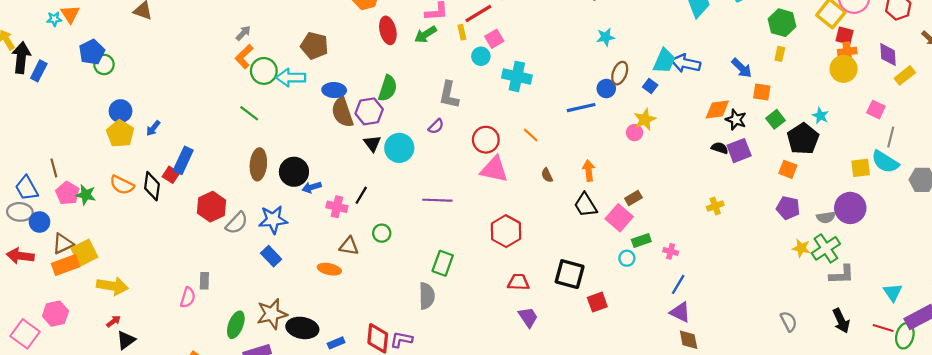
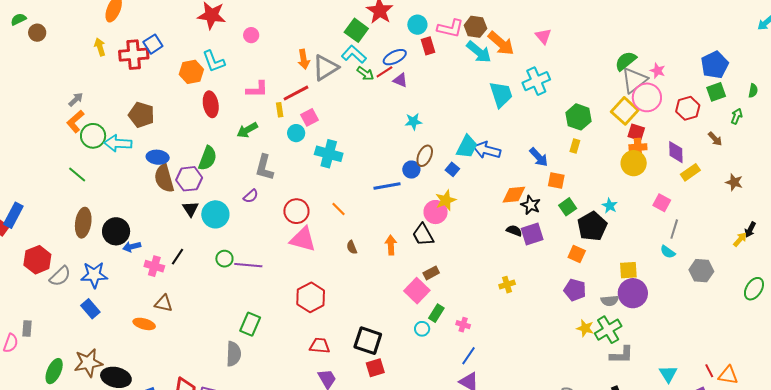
green arrow: (426, 35) -> (247, 130), moved
pink circle: (635, 133) -> (436, 212), size x1.5
cyan semicircle: (885, 162) -> (668, 252), size x0.6
yellow square: (861, 168) -> (628, 270), moved
black trapezoid: (585, 205) -> (423, 235), moved
green circle: (382, 233) -> (224, 259), moved
green rectangle: (641, 241) -> (436, 313), turned -42
red square: (597, 302) -> (375, 368), moved

